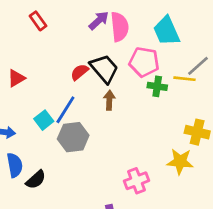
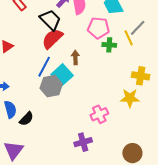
black trapezoid: (104, 69) -> (50, 20), moved
red semicircle: (80, 72) -> (52, 39), size x1.6
yellow line: (185, 79) -> (129, 38), turned 63
cyan square: (44, 120) -> (62, 75), moved, size x1.5

